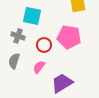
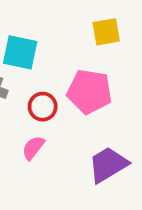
purple trapezoid: (62, 83) -> (108, 165), moved

